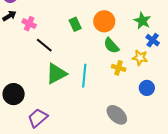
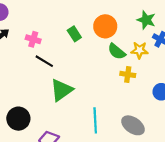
pink cross: (29, 24) -> (33, 39), moved
yellow star: (140, 58) -> (139, 50), moved
cyan line: (84, 76) -> (95, 120), moved

